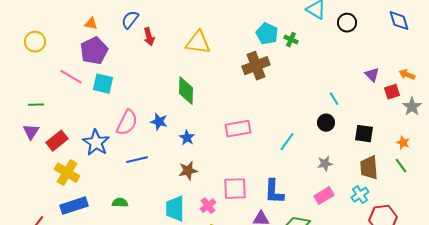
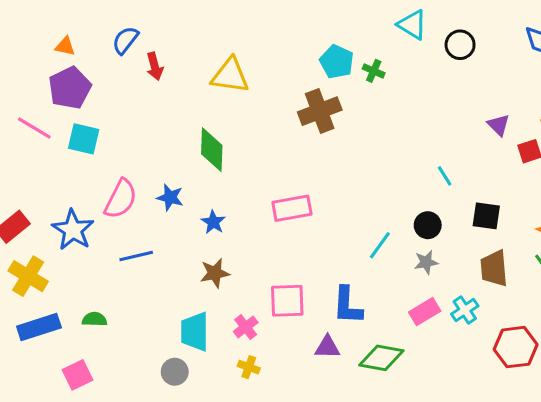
cyan line: (334, 99) -> (445, 176), moved
black circle: (326, 123) -> (428, 225), moved
cyan line: (287, 142) -> (380, 245), moved
cyan cross: (360, 195) -> (465, 310), moved
green semicircle: (120, 203) -> (94, 319), moved

